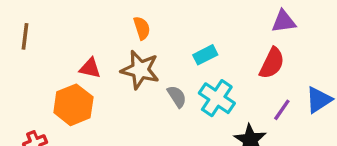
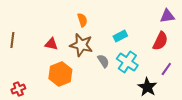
brown line: (25, 36) -> (12, 40), moved
orange hexagon: (73, 105) -> (60, 74), moved

